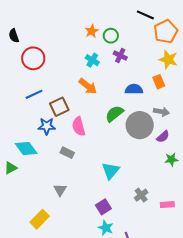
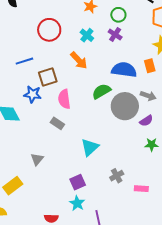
green circle: (111, 36) -> (118, 15), moved
red circle: (33, 58) -> (49, 30), moved
blue semicircle: (134, 89) -> (124, 70), size x1.4
gray rectangle: (67, 153) -> (57, 123), moved

